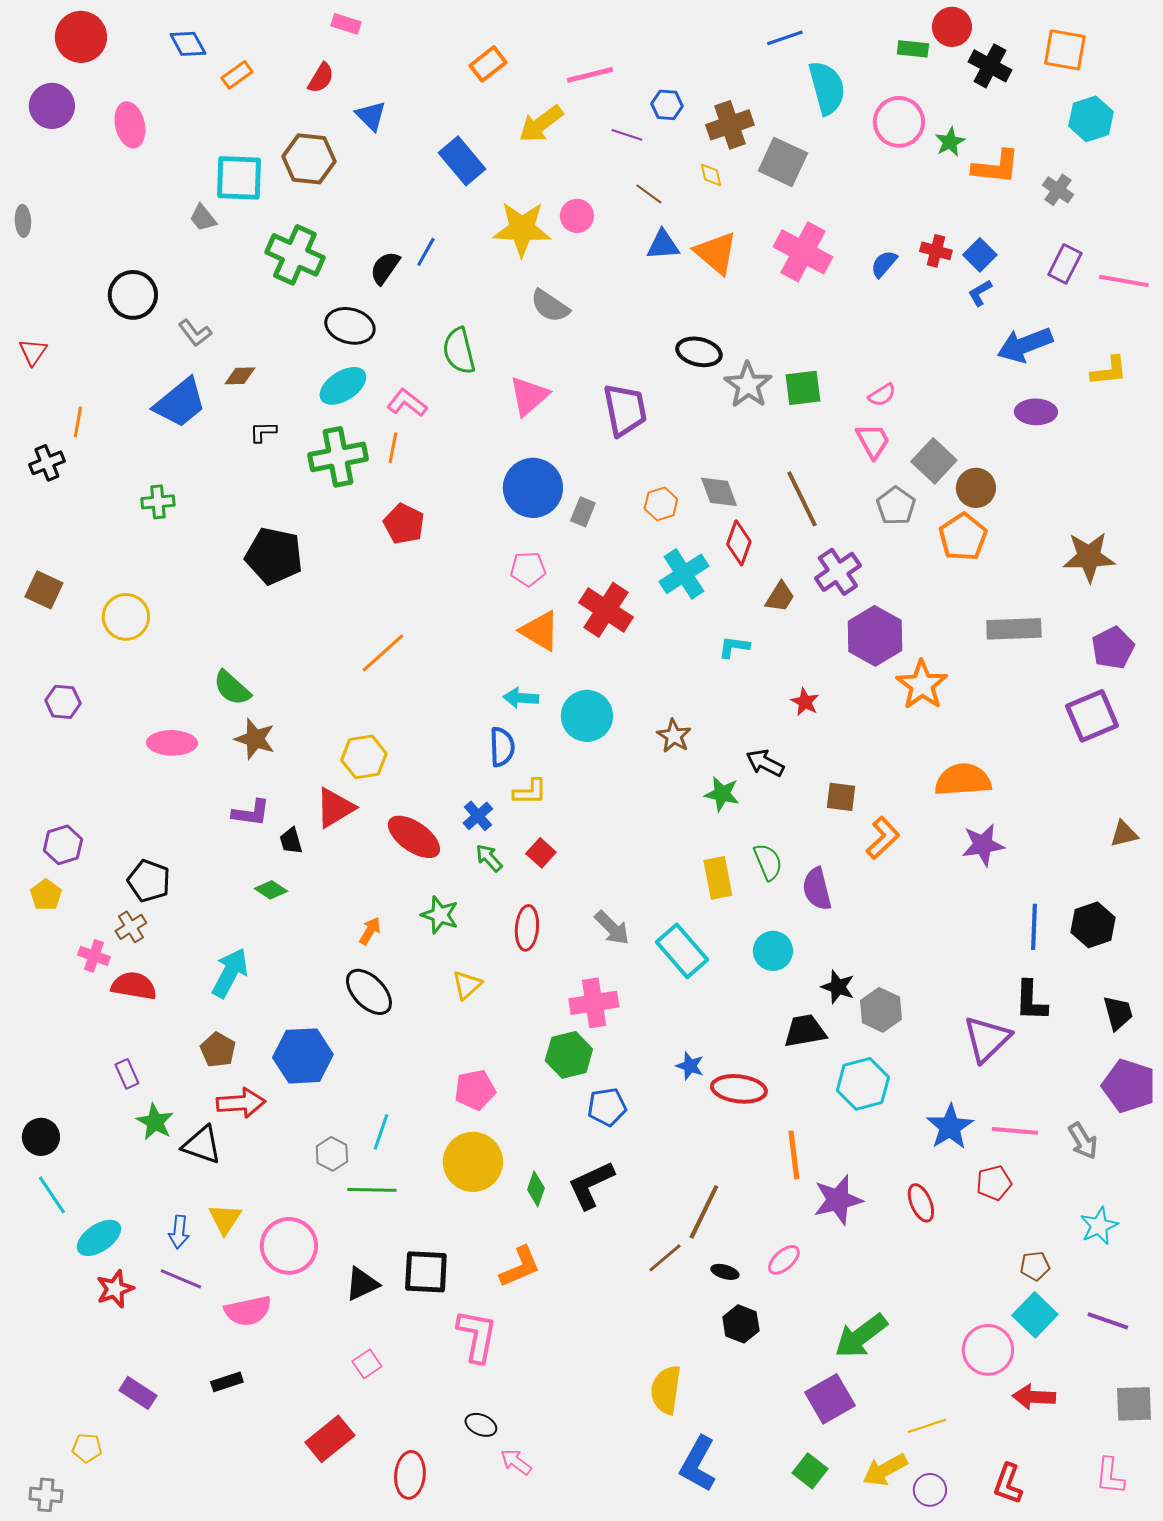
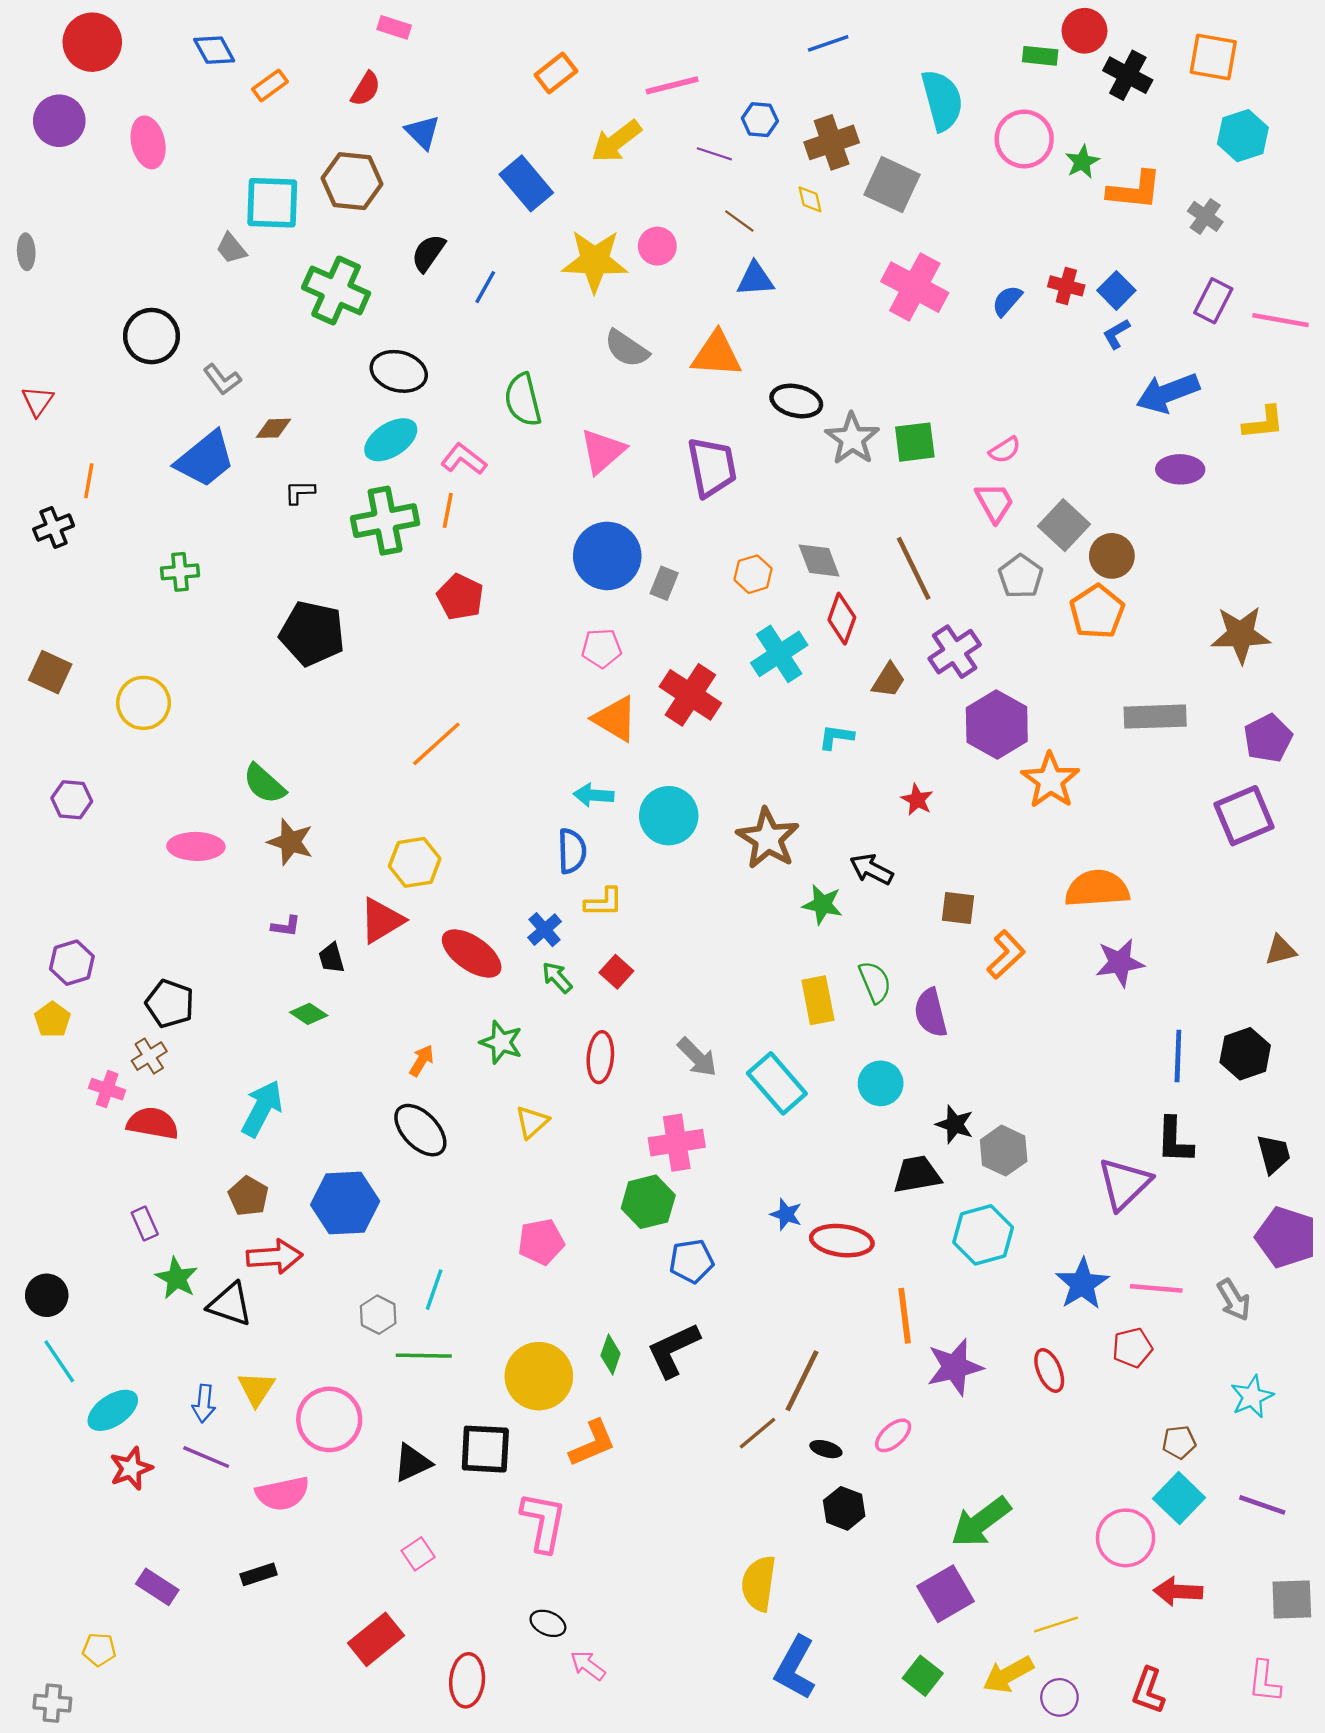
blue line: (785, 38) -> (828, 43), moved
orange triangle: (716, 253) -> (717, 354), moved, turned -36
black semicircle: (385, 268) -> (428, 253), moved
brown star: (674, 736) -> (768, 838), size x1.6
purple L-shape: (251, 813) -> (286, 926), size x0.7
yellow circle: (473, 1162) -> (539, 1376), moved

